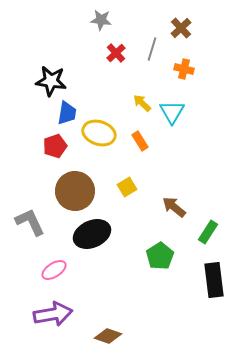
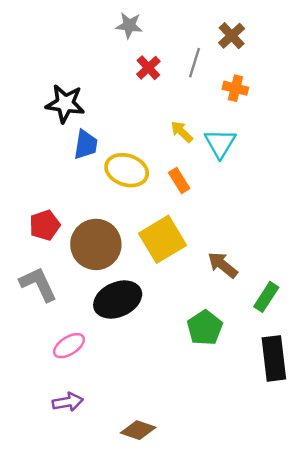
red pentagon: (55, 146) -> (45, 225), moved
yellow square: (127, 187) -> (162, 239), size x1.8
purple arrow: (53, 314) -> (68, 402), size x0.6

